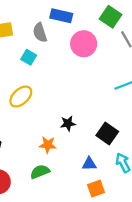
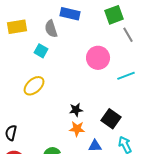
green square: (111, 17) -> (114, 15), turned 36
pink circle: (84, 44) -> (98, 58), moved
orange star: (48, 145) -> (77, 129), moved

